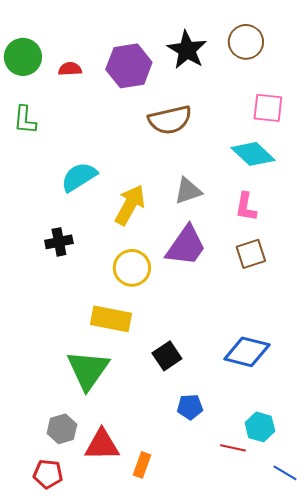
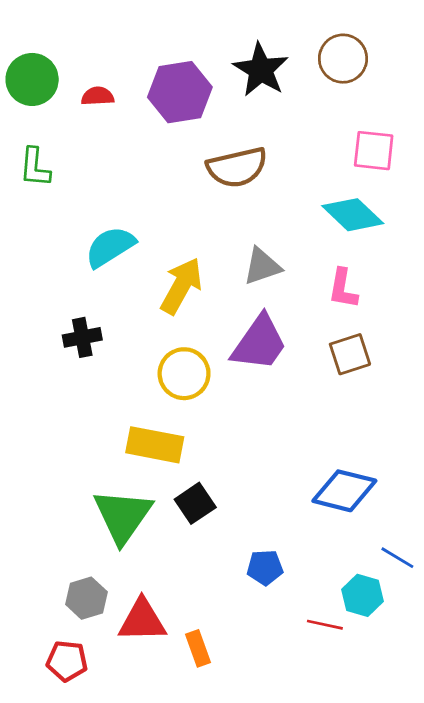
black square: (167, 356) -> (195, 503), moved
orange rectangle: (142, 465) -> (198, 648), turned -40
blue line: (285, 473) -> (397, 558), moved

